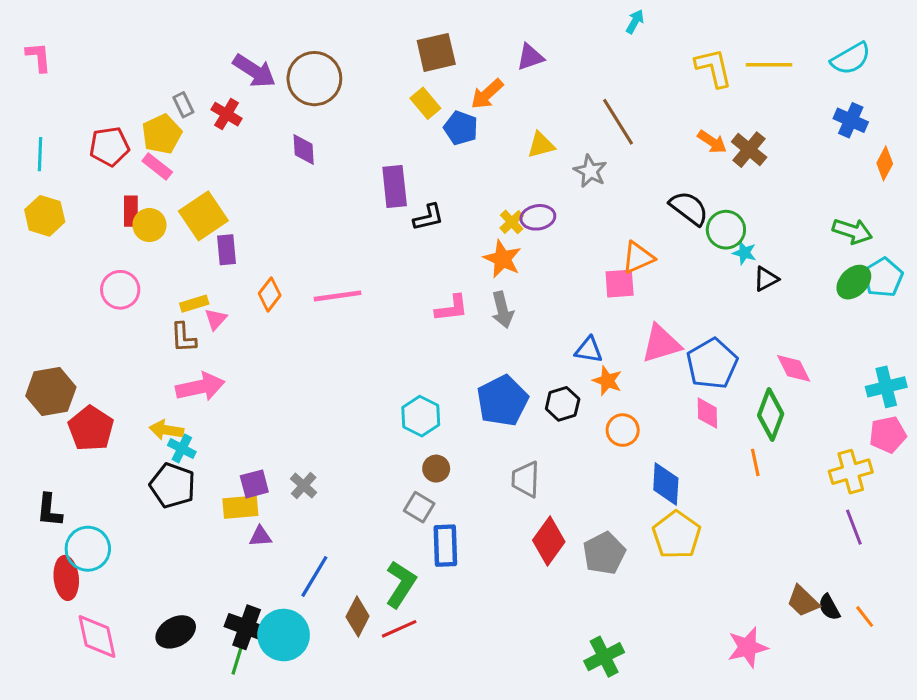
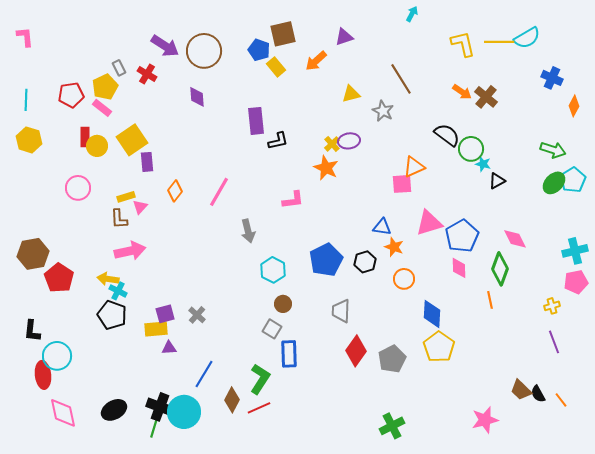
cyan semicircle: (851, 59) -> (527, 38), moved
blue pentagon: (461, 128) -> (259, 50), moved
pink line: (338, 296) -> (219, 192), turned -52
gray arrow: (502, 310) -> (248, 231), moved
yellow cross: (851, 472) -> (552, 306), size x0.6

